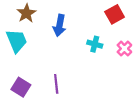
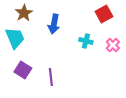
purple square: (21, 87) -> (23, 70), moved

